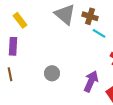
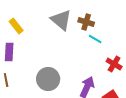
gray circle: (52, 73) -> (48, 79), size x1.5

